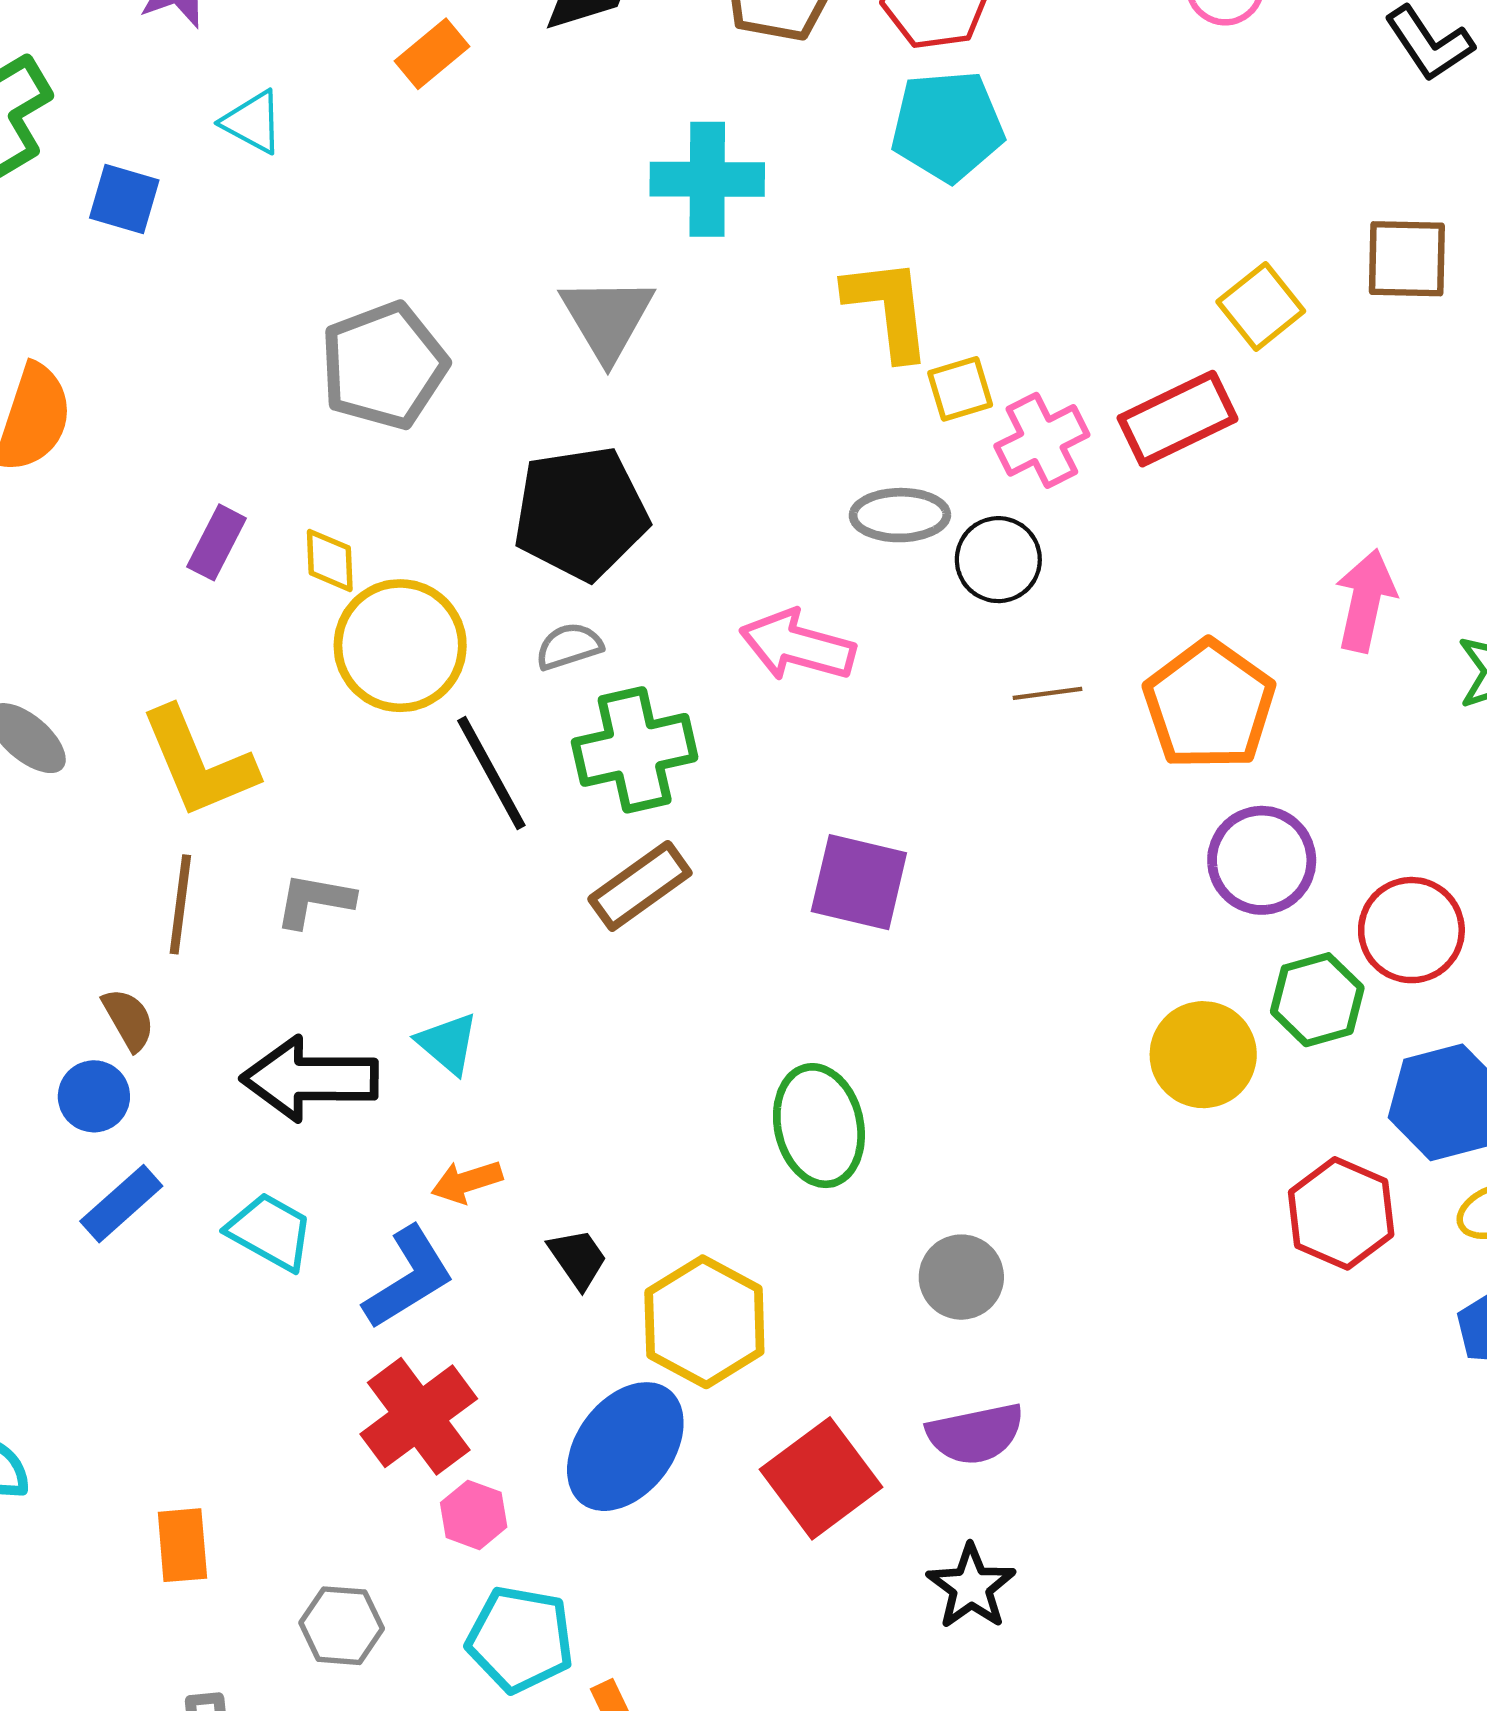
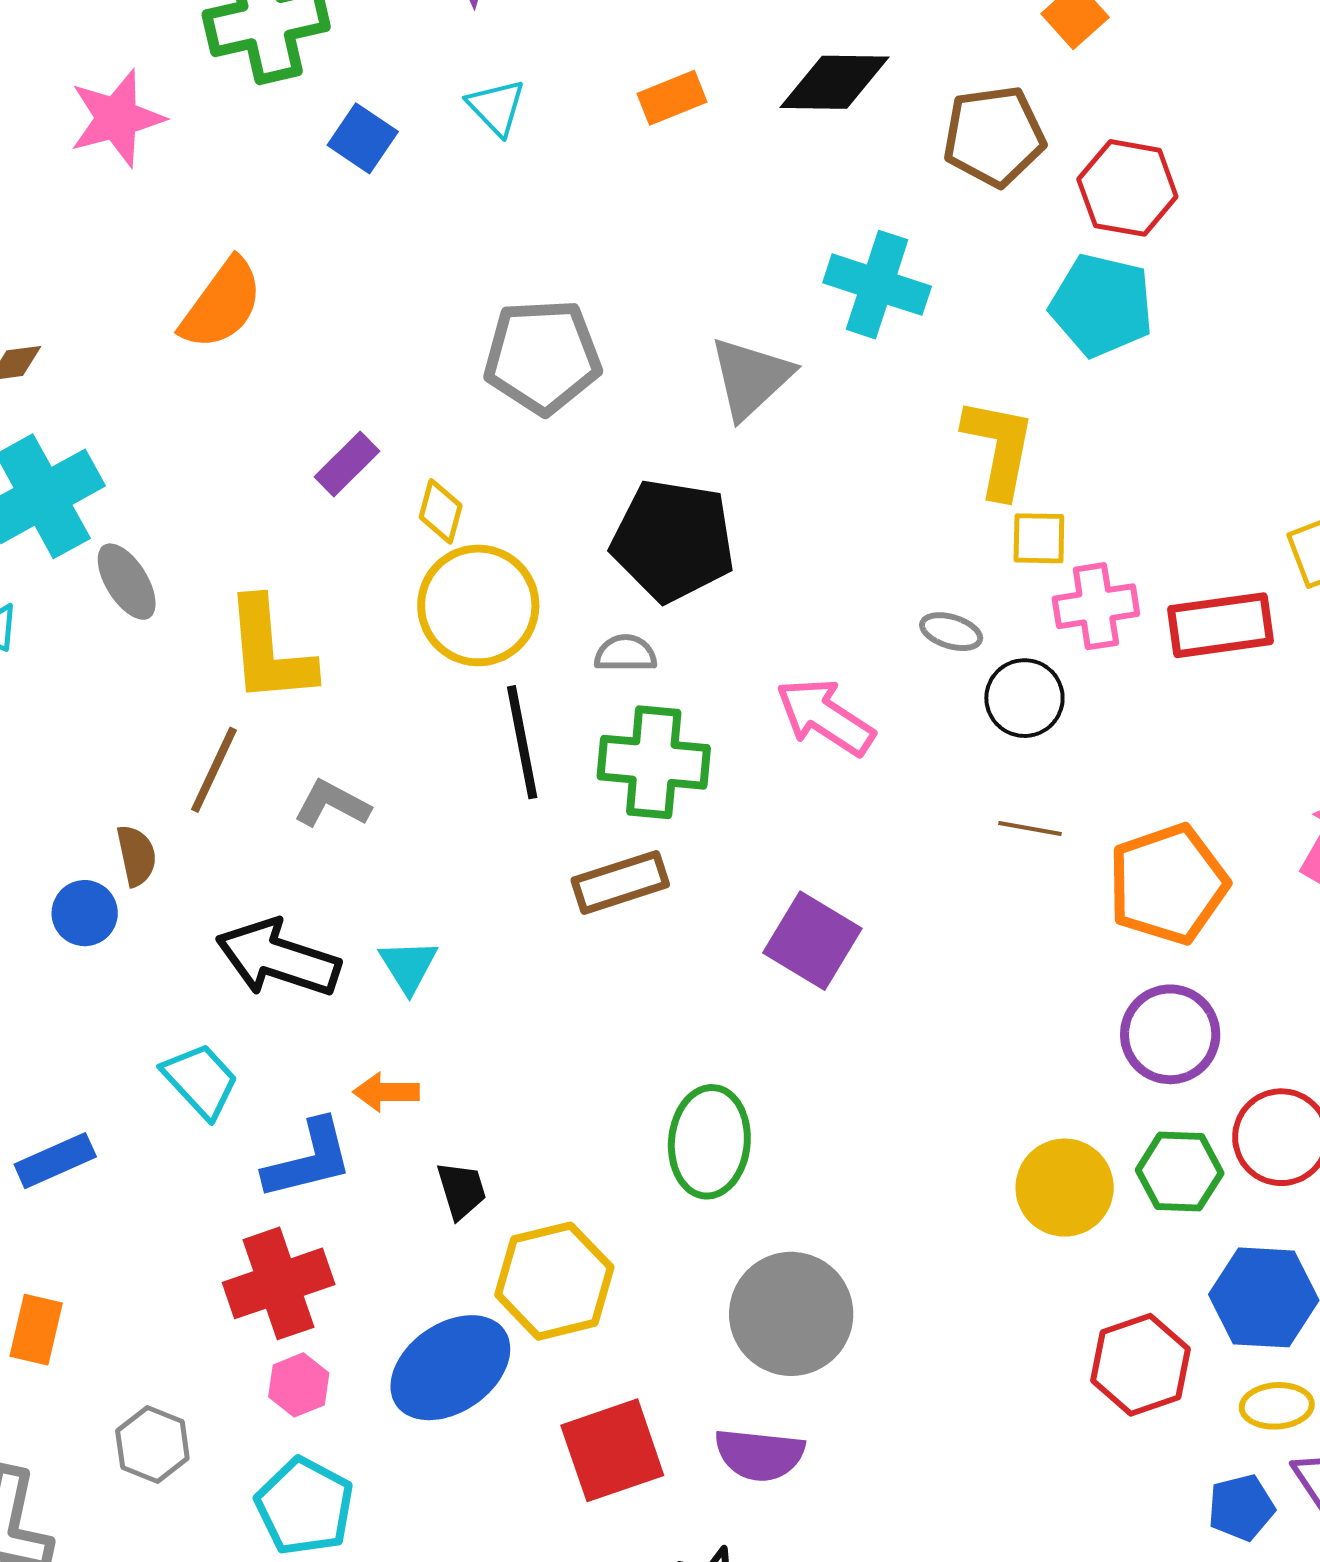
gray ellipse: (900, 515) -> (951, 632), size x0.7
blue rectangle: (121, 1204) -> (55, 1161), moved
gray circle: (961, 1277) -> (791, 1314), size x1.6

